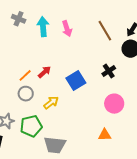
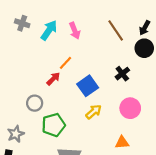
cyan arrow: (43, 27) -> (49, 30), turned 42
orange line: (25, 75) -> (65, 63), moved
yellow arrow: (51, 103) -> (94, 112), moved
green pentagon: (31, 126) -> (54, 125), moved

